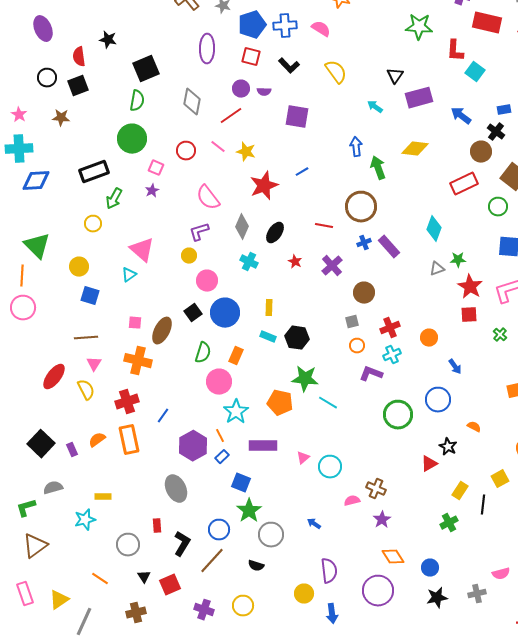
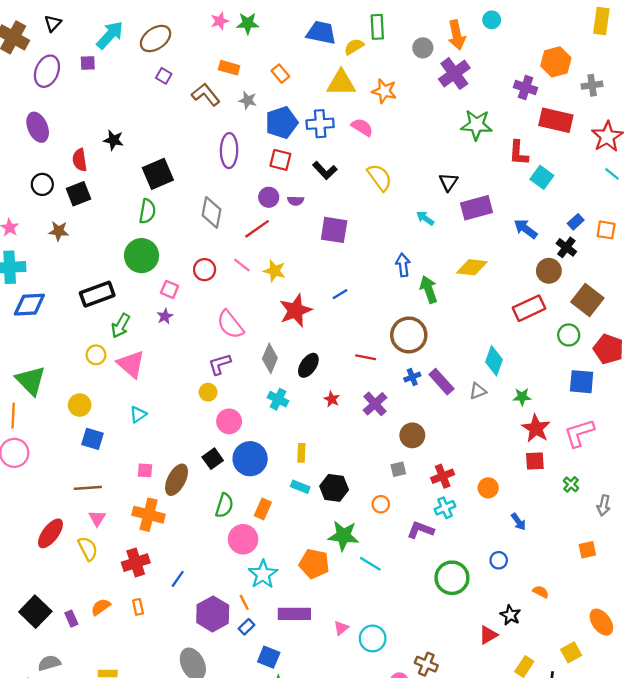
blue rectangle: (504, 110) -> (576, 222), turned -32
pink triangle: (142, 250) -> (131, 364), moved
gray triangle: (437, 269) -> (478, 391), moved
orange circle: (357, 346) -> (381, 504), moved
blue circle: (438, 400) -> (499, 560), size x0.6
orange rectangle: (129, 440) -> (138, 607), size x0.5

